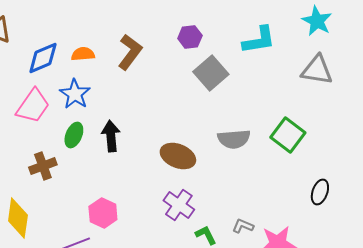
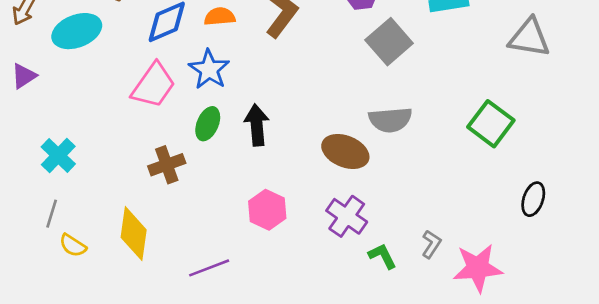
gray semicircle: (234, 139) -> (390, 120), moved
pink hexagon: (103, 213) -> (267, 210), moved
gray L-shape: (243, 226) -> (431, 244), turned 100

